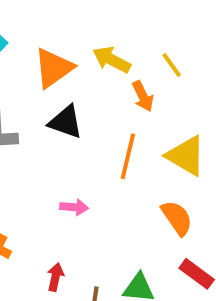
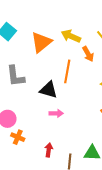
black triangle: (66, 122) -> (49, 90), moved
orange line: (128, 156) -> (67, 71), moved

